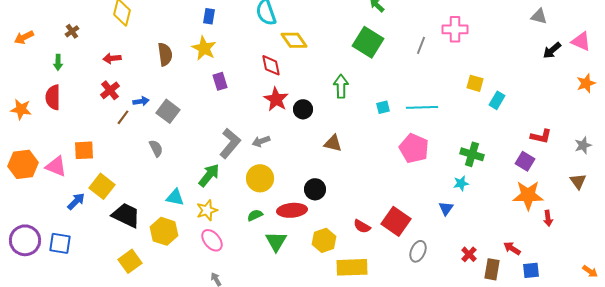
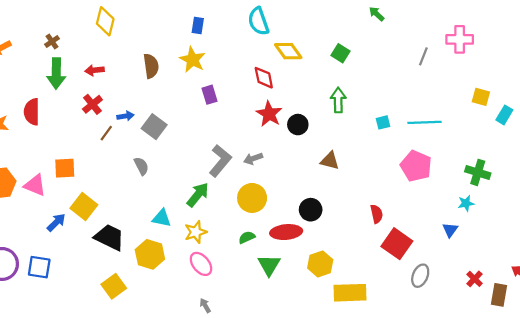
green square: (368, 42) -> (340, 53), moved, size x0.6
green arrow: (58, 62) -> (56, 73), moved, size x1.8
red semicircle: (362, 226) -> (377, 214), moved, turned -132

